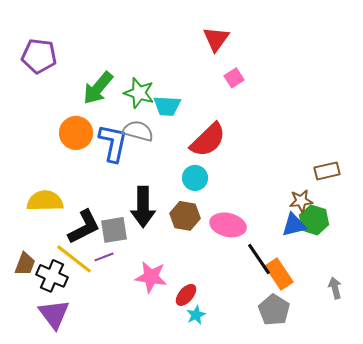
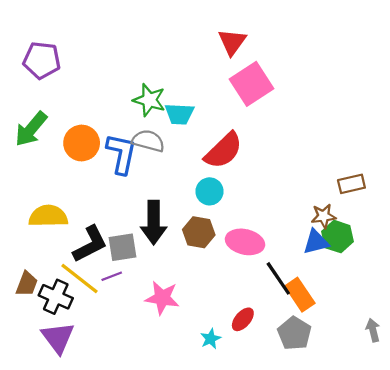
pink square: (234, 78) -> (251, 84), size x2.0
green arrow: (98, 88) -> (31, 129), moved
gray arrow: (335, 288) -> (373, 330), moved
red ellipse: (186, 295) -> (243, 319), moved

